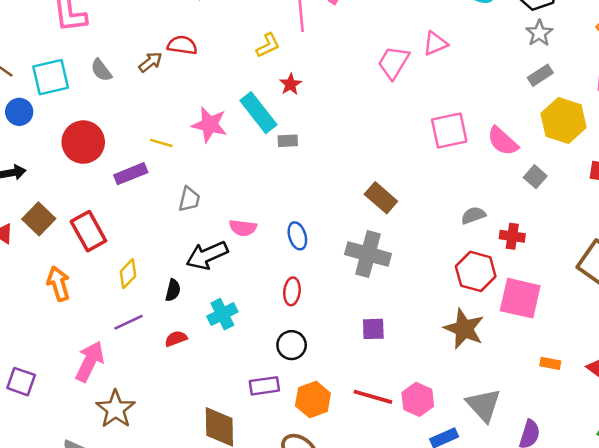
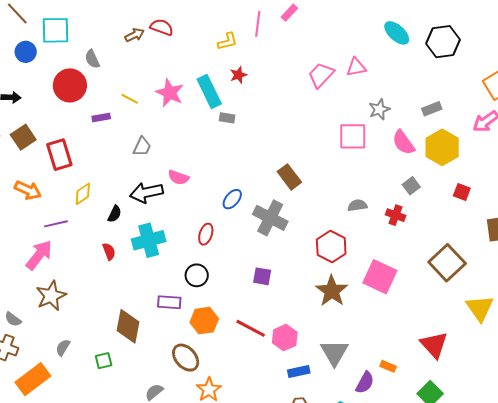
gray star: (539, 33) -> (379, 109), moved
gray semicircle: (101, 70) -> (92, 59), moved
pink semicircle: (503, 141) -> (403, 143), moved
purple rectangle: (131, 174) -> (101, 118), size x0.7
blue ellipse: (297, 236) -> (232, 199), moved, turned 45
red cross: (512, 236) -> (396, 215), moved
red hexagon: (476, 271) -> (331, 247), moved
orange arrow: (59, 284) -> (28, 190), turned 120
cyan cross: (222, 314) -> (149, 240), size x1.4
purple line: (128, 322) -> (56, 224), moved
red semicircle: (176, 339) -> (109, 251), turned 78
orange rectangle: (550, 363) -> (388, 366), moved

